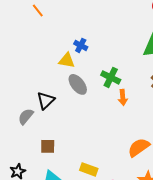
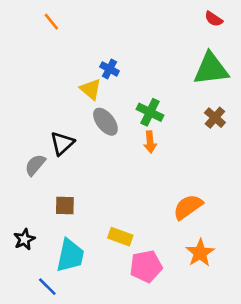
yellow triangle: (67, 60) -> (91, 89), turned 30
orange arrow: (123, 97) -> (150, 142), moved

